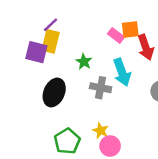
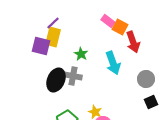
orange square: (130, 29) -> (120, 27), turned 35
pink rectangle: (116, 35) -> (108, 21), moved
gray cross: (101, 88) -> (73, 76), moved

